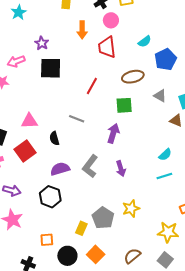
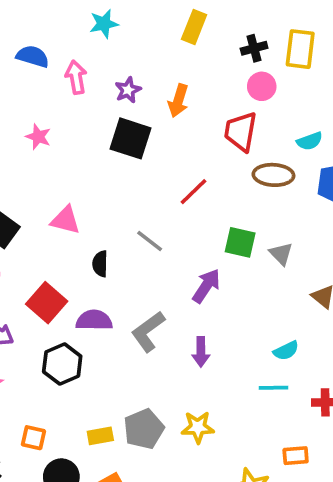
orange arrow: (82, 30) -> (178, 101), moved
pink arrow: (16, 61) -> (76, 77), moved, turned 84
brown ellipse: (133, 77) -> (273, 175), moved
gray triangle: (160, 96) -> (281, 254), moved
red square: (25, 151) -> (47, 303), moved, turned -30
yellow rectangle: (81, 228) -> (100, 436), turned 40

